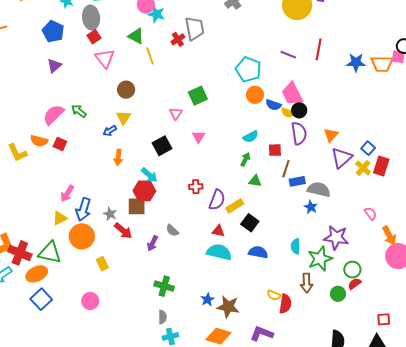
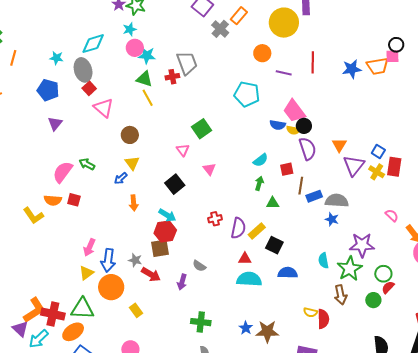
green triangle: (136, 36) -> (144, 79), moved
red cross: (178, 39) -> (172, 77), turned 32
orange circle: (255, 95) -> (262, 53), moved

